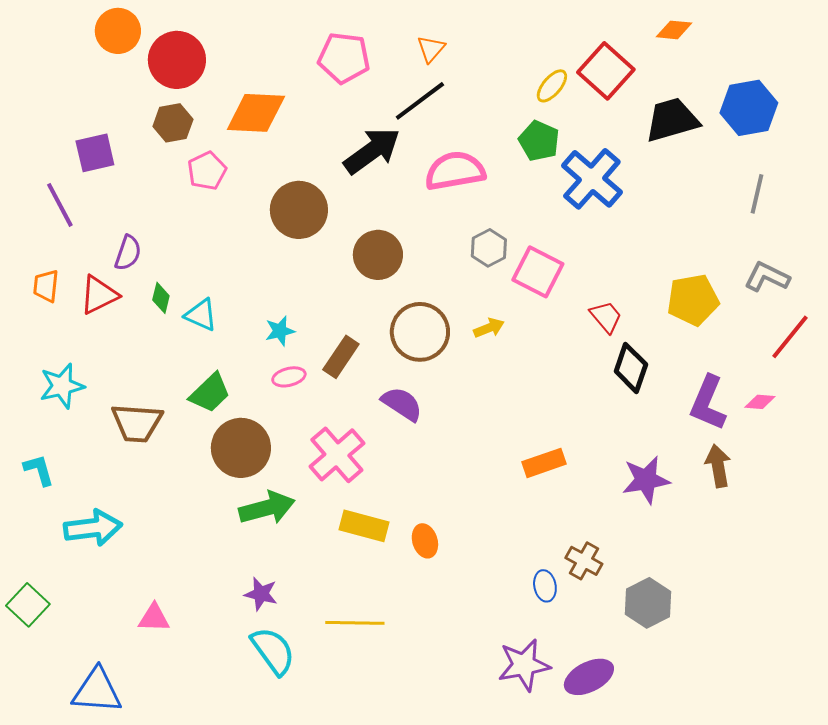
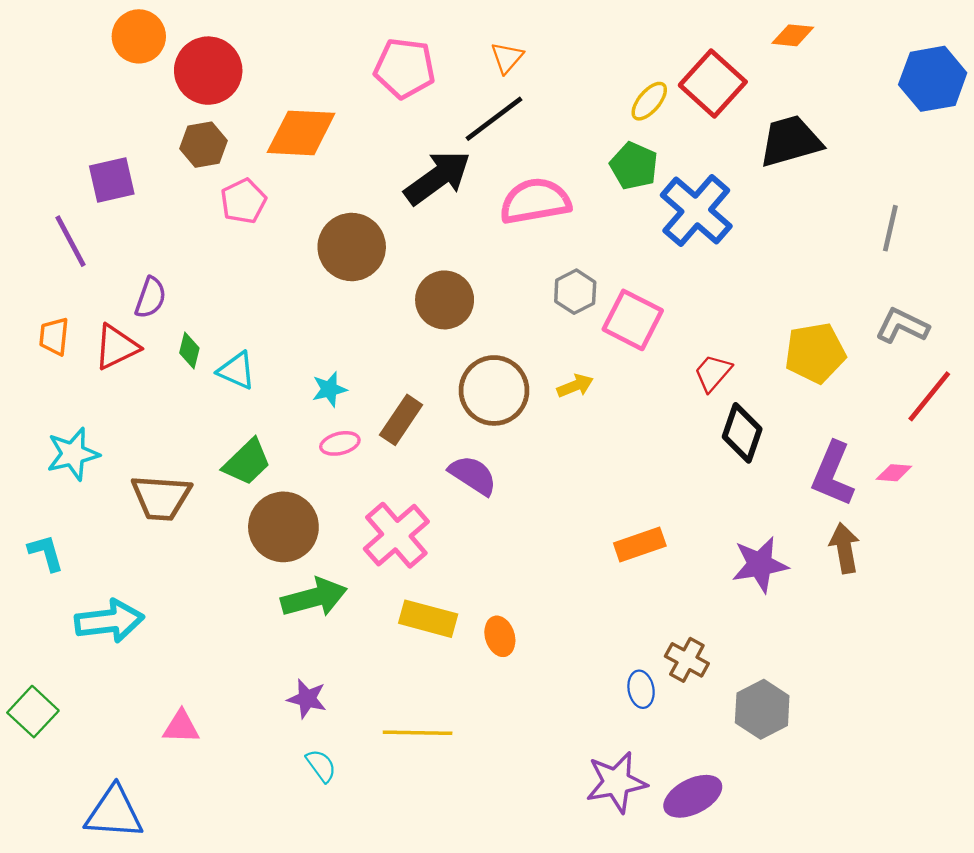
blue hexagon: (749, 108) -> (933, 79), moved
red trapezoid: (606, 317) -> (713, 373), turned -99
cyan semicircle: (273, 651) -> (321, 766), size x0.6

